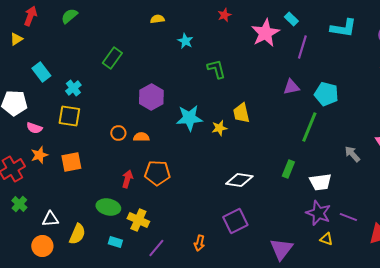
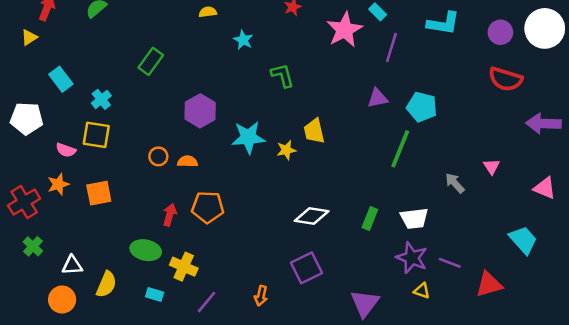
pink semicircle: (34, 128) -> (66, 150), moved
green rectangle: (288, 169) -> (370, 218), moved

